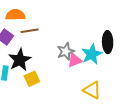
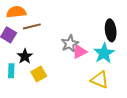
cyan star: (92, 54) -> (104, 53), moved
black star: (20, 60) -> (25, 56), size x0.7

